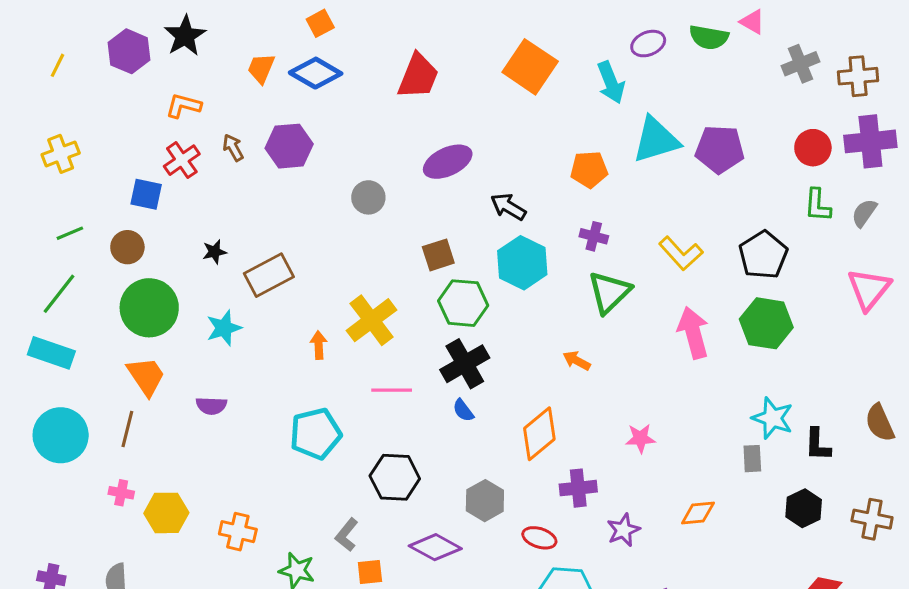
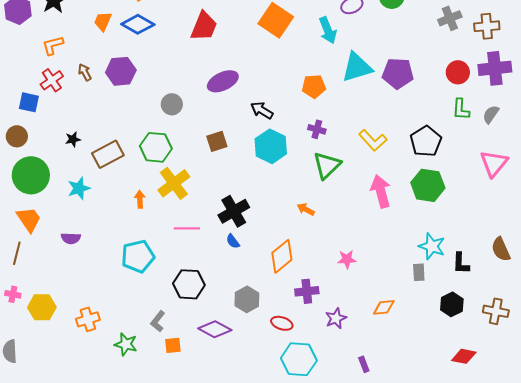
orange L-shape: (183, 106) -> (53, 45), turned -30
green hexagon: (463, 303) -> (156, 147), moved
orange cross: (238, 532) -> (88, 319), turned -30

